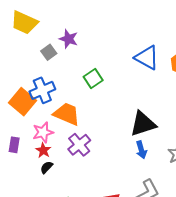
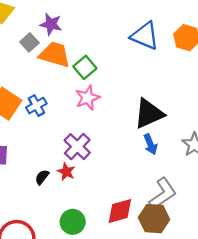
blue cross: (42, 90) -> (36, 106), moved, size x0.7
orange trapezoid: (67, 114) -> (55, 55), moved
pink star: (43, 132) -> (88, 98), moved
red star: (43, 150) -> (66, 172), moved

